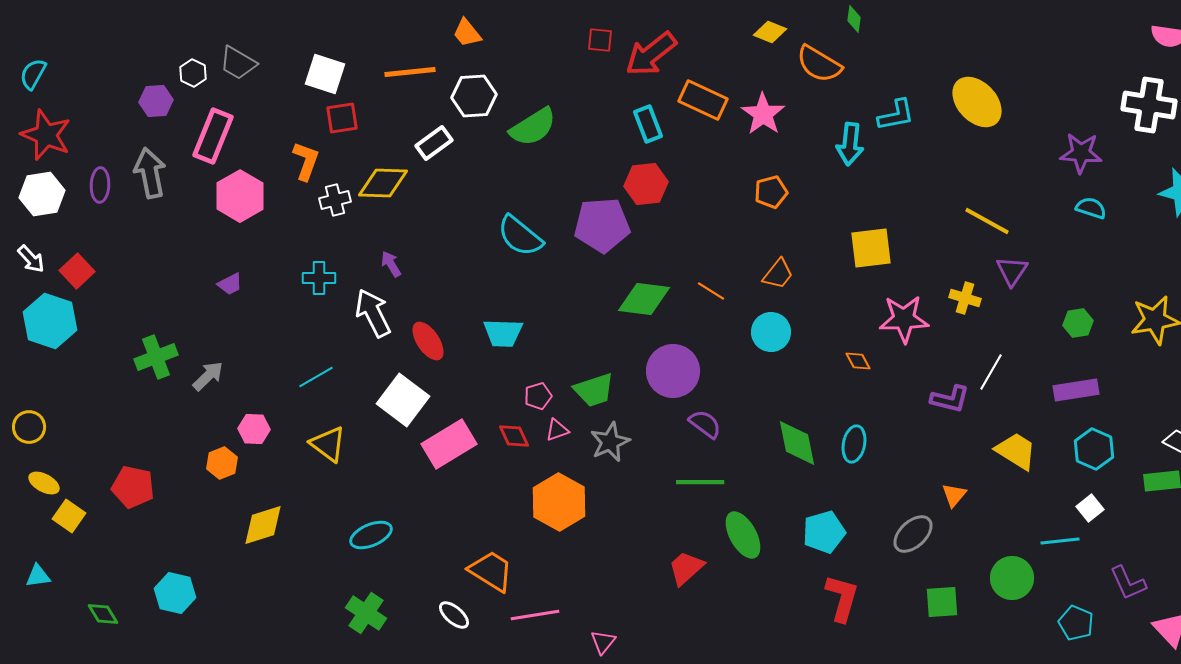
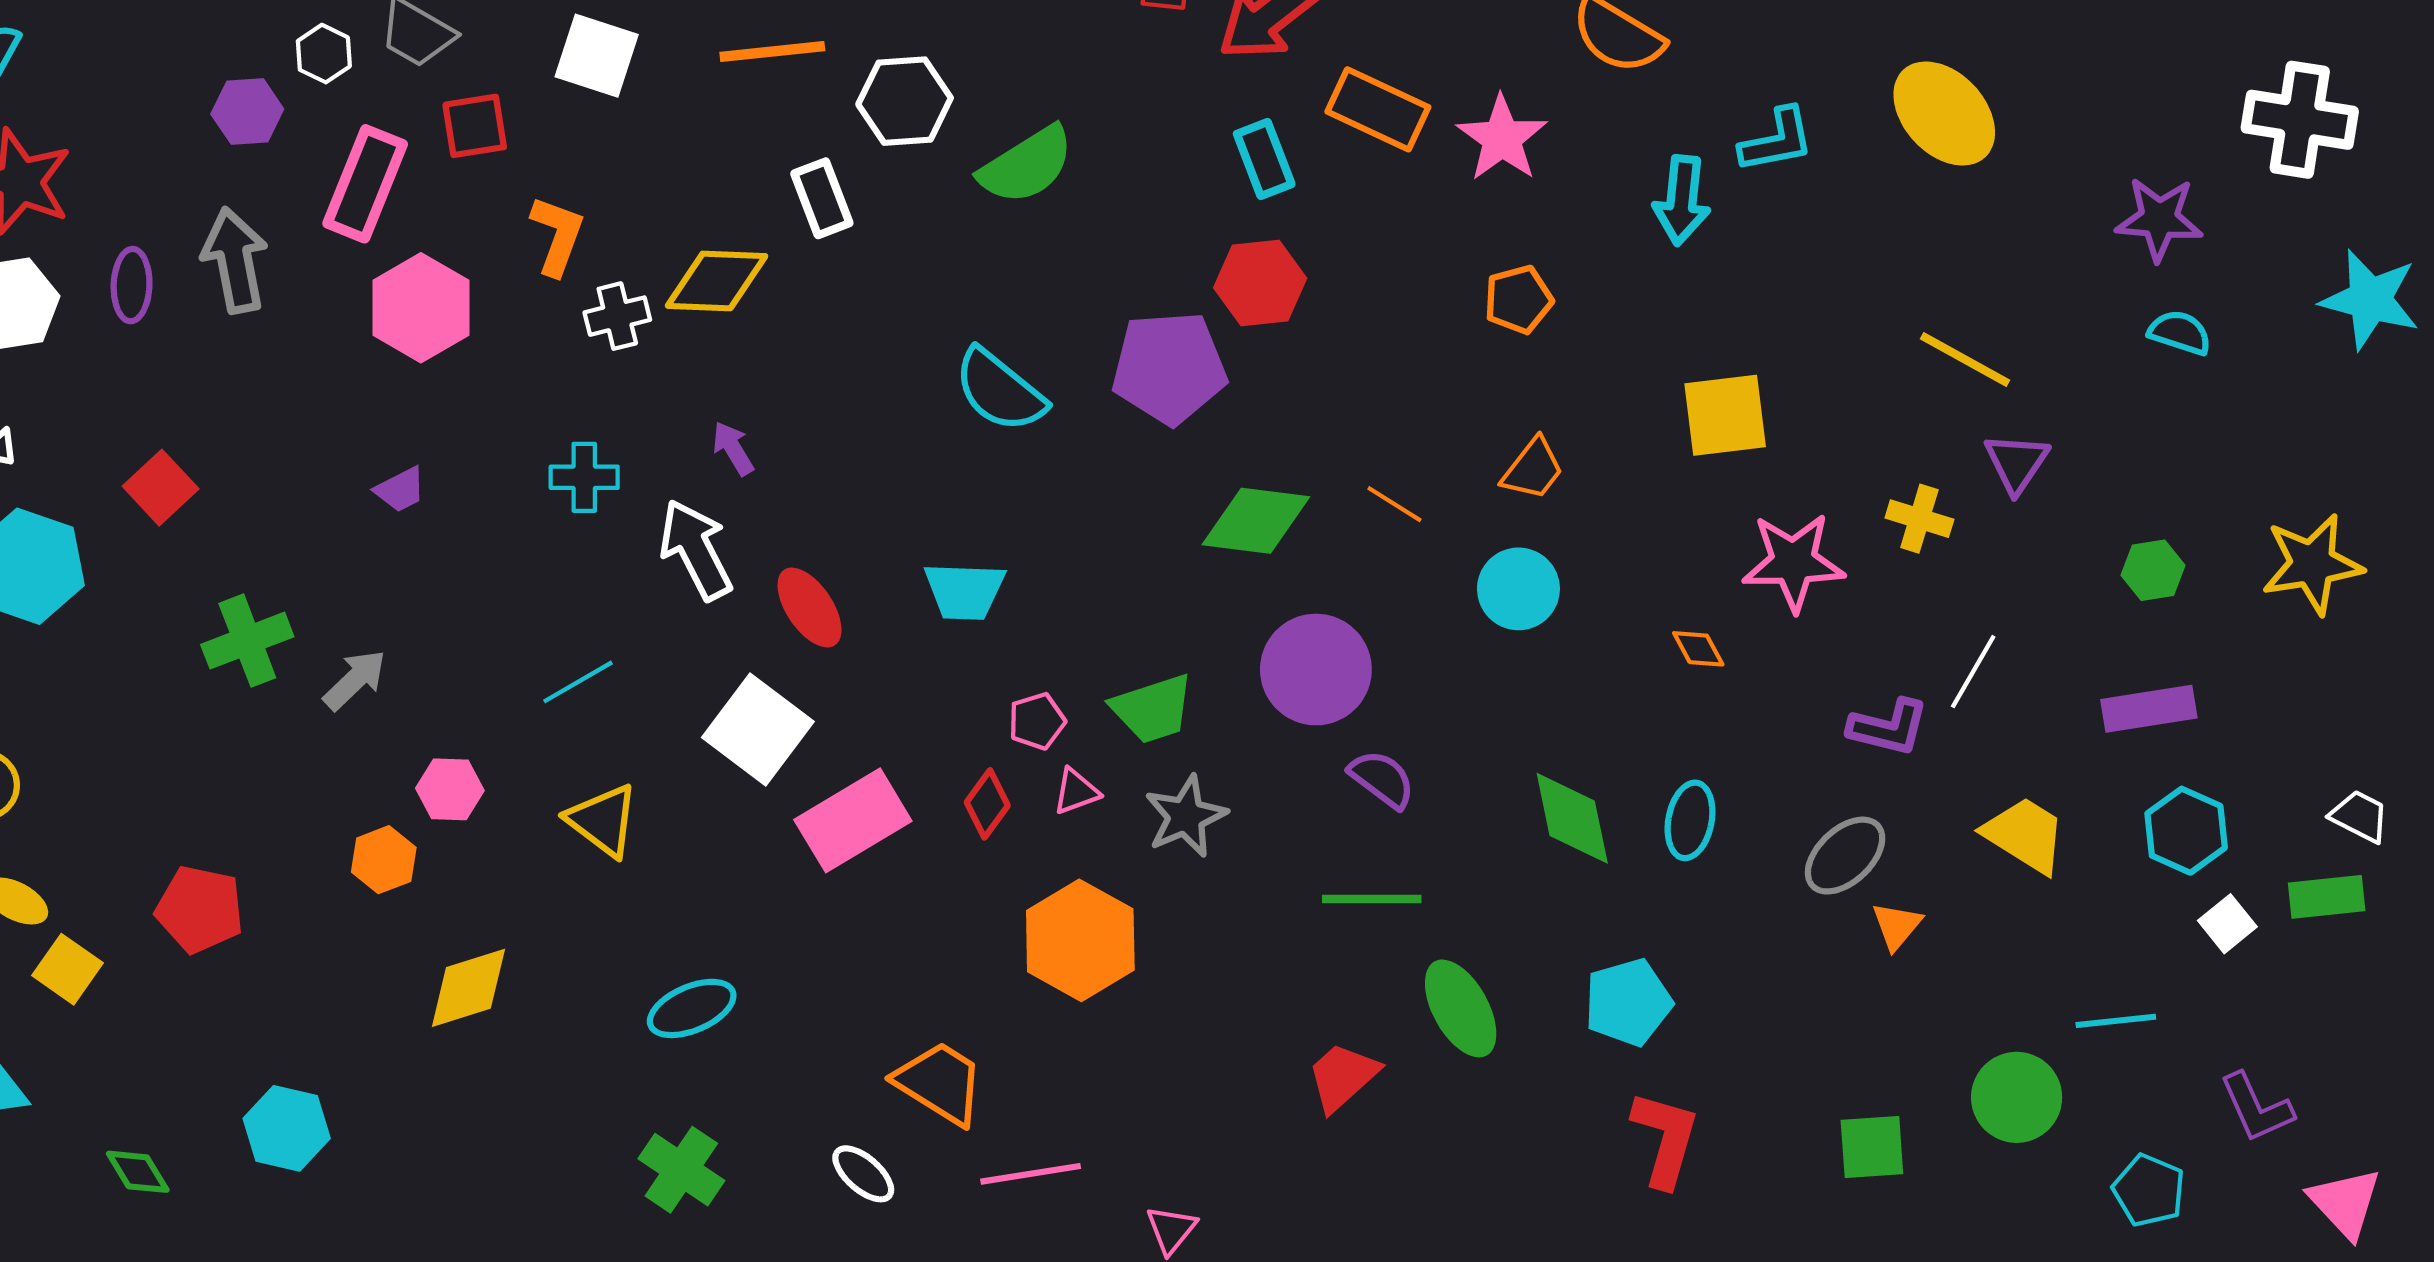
red square: (342, 118) -> (475, 126), moved
white rectangle: (434, 143) -> (822, 198), turned -75
red square: (77, 271) -> (161, 488), moved
red diamond: (514, 436) -> (987, 804), turned 60
white square: (1090, 508) -> (2227, 924), moved
gray ellipse: (913, 534) -> (1845, 856), moved

